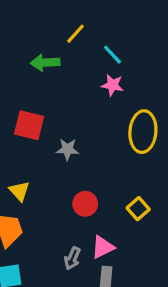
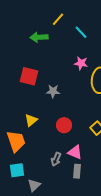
pink star: (112, 85) -> (81, 63), moved
yellow triangle: (19, 191) -> (31, 120), moved, turned 32
pink triangle: (103, 247) -> (75, 152), turned 49

